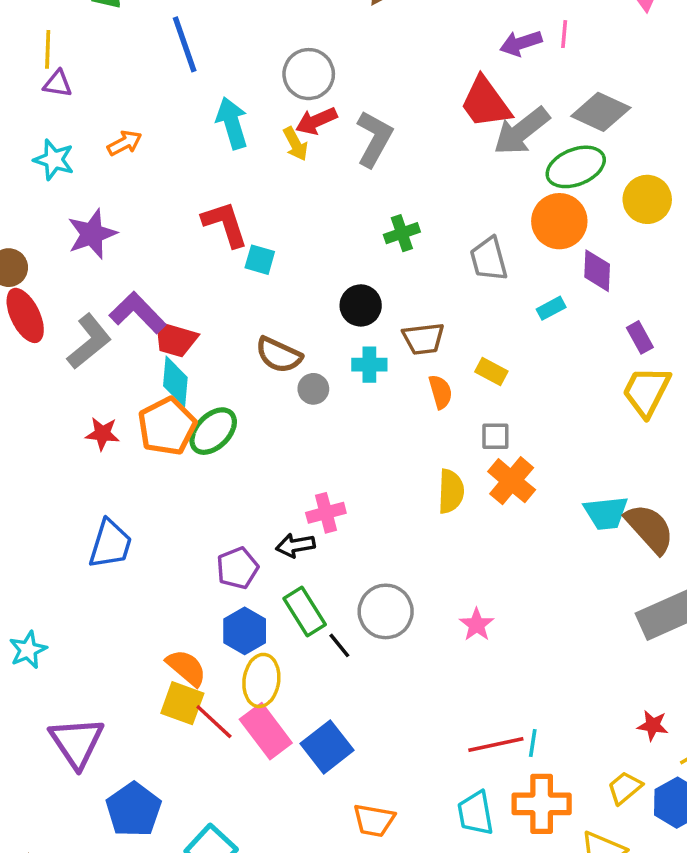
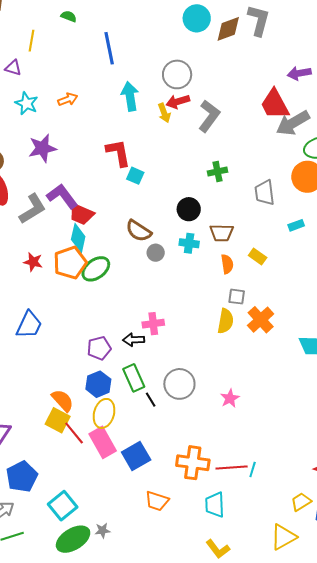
purple triangle: (58, 84) -> (13, 68), moved
gray square: (495, 436) -> (237, 297), moved
orange cross: (542, 804) -> (193, 463), moved

